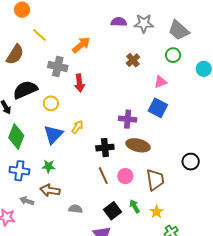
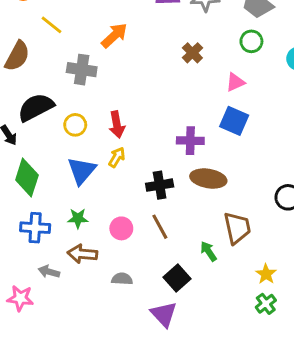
red arrow: (79, 83) -> (117, 125), moved
pink circle: (125, 176) -> (121, 228), moved
green arrow: (135, 206) -> (209, 251), moved
yellow star: (156, 212) -> (266, 274), moved

